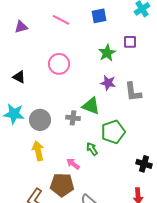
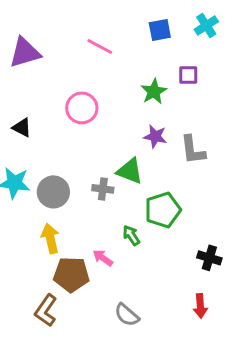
blue square: (99, 16) -> (160, 30), moved
pink line: (61, 20) -> (100, 46), moved
purple triangle: (21, 27) -> (25, 52), size x1.6
brown pentagon: (62, 185) -> (71, 274), moved

